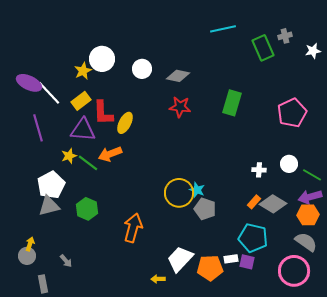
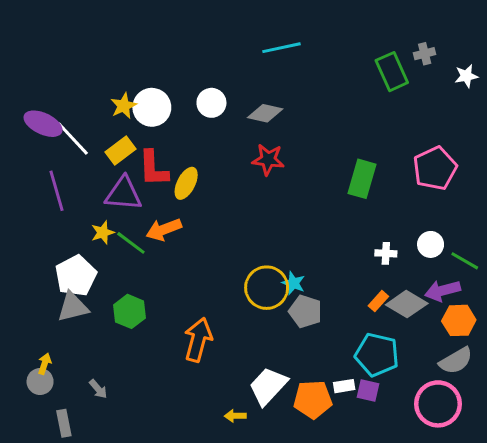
cyan line: (223, 29) -> (282, 48), moved
white circle: (102, 59) -> (152, 107), moved
green rectangle: (232, 103) -> (362, 179), moved
purple arrow: (310, 197) -> (442, 291), moved
gray semicircle: (306, 242) -> (456, 361), turned 115

